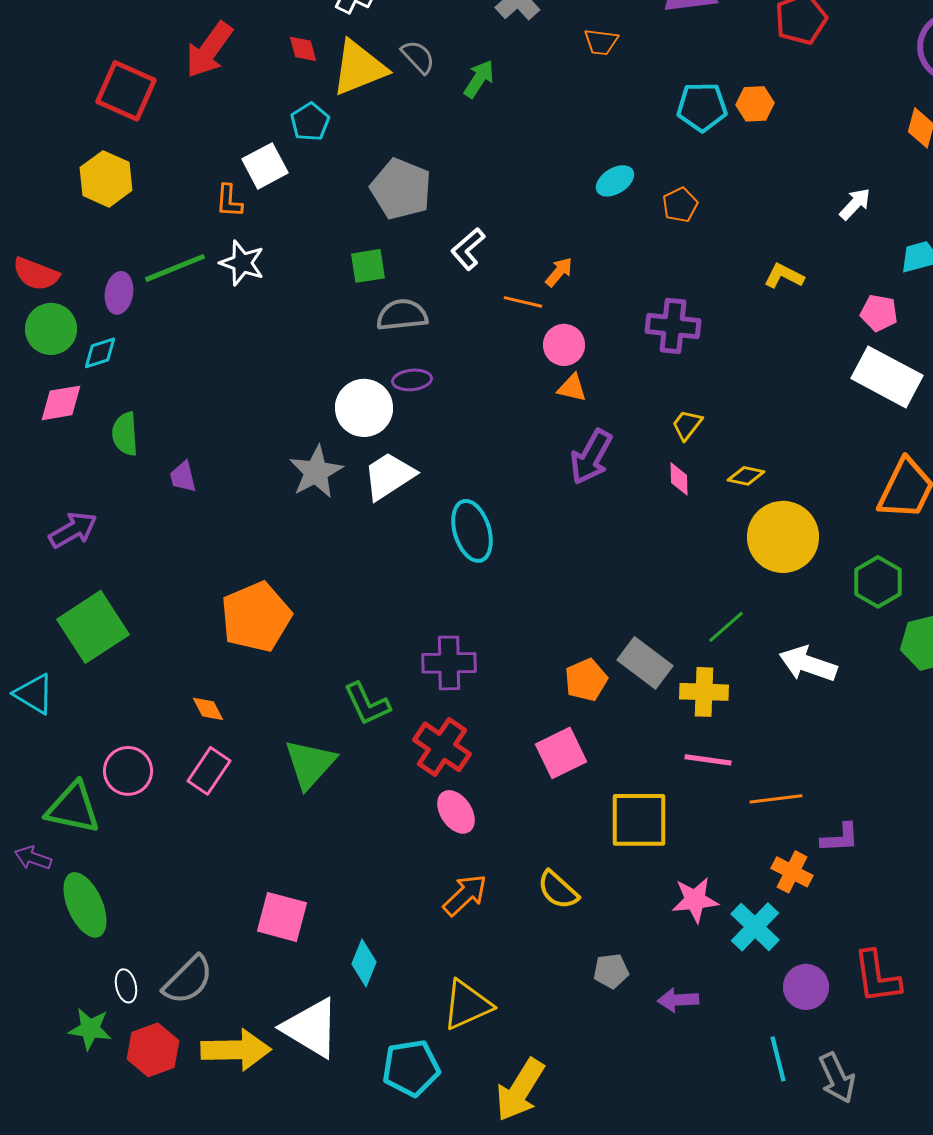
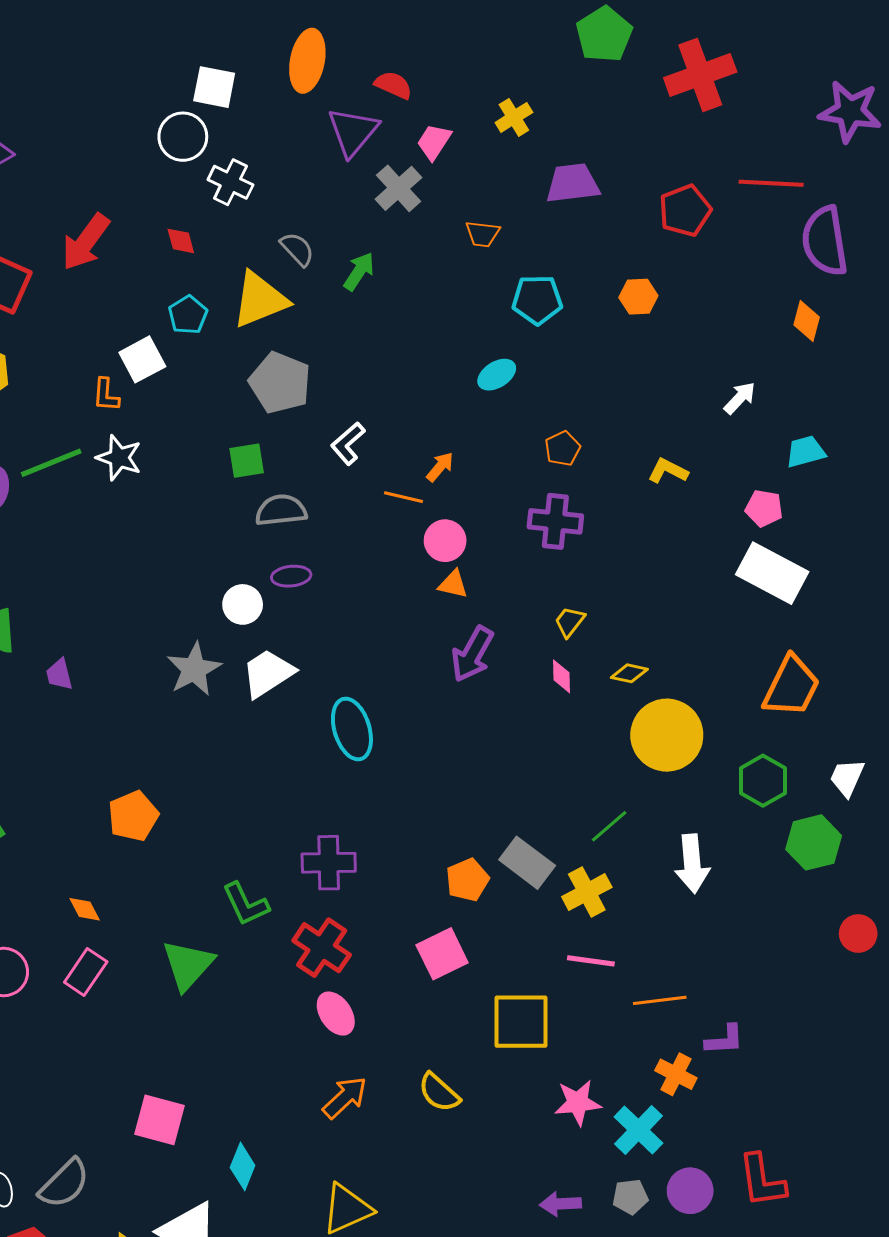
yellow triangle: (359, 68) -> (260, 300), moved
cyan pentagon: (702, 107) -> (537, 300), moved
orange pentagon: (680, 205) -> (563, 449), moved
white circle: (364, 408) -> (243, 604), size x0.7
orange pentagon: (256, 617) -> (133, 816), size x0.7
white arrow: (808, 664) -> (692, 864), turned -114
yellow cross: (704, 692) -> (587, 892), turned -30
gray pentagon: (611, 971) -> (630, 1197), moved

